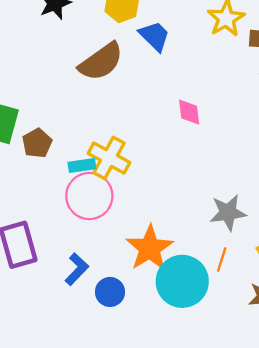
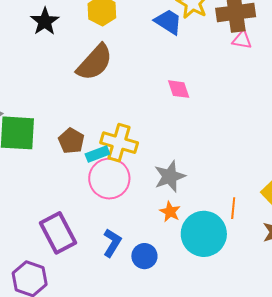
blue trapezoid: (155, 36) -> (168, 22), moved
brown pentagon: (37, 143) -> (71, 141), moved
gray star: (228, 213) -> (170, 176), moved
orange star: (150, 248) -> (170, 212), size x0.5

